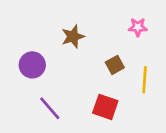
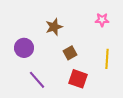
brown square: (115, 65) -> (70, 53), moved

